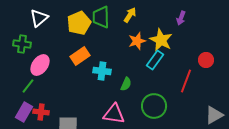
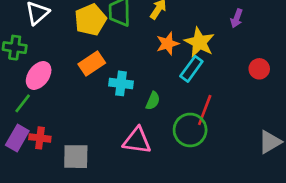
purple arrow: (181, 18) -> (237, 18), moved
red line: (186, 81) -> (205, 110), moved

